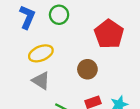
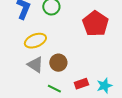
brown circle: (87, 69) -> (58, 63), moved

